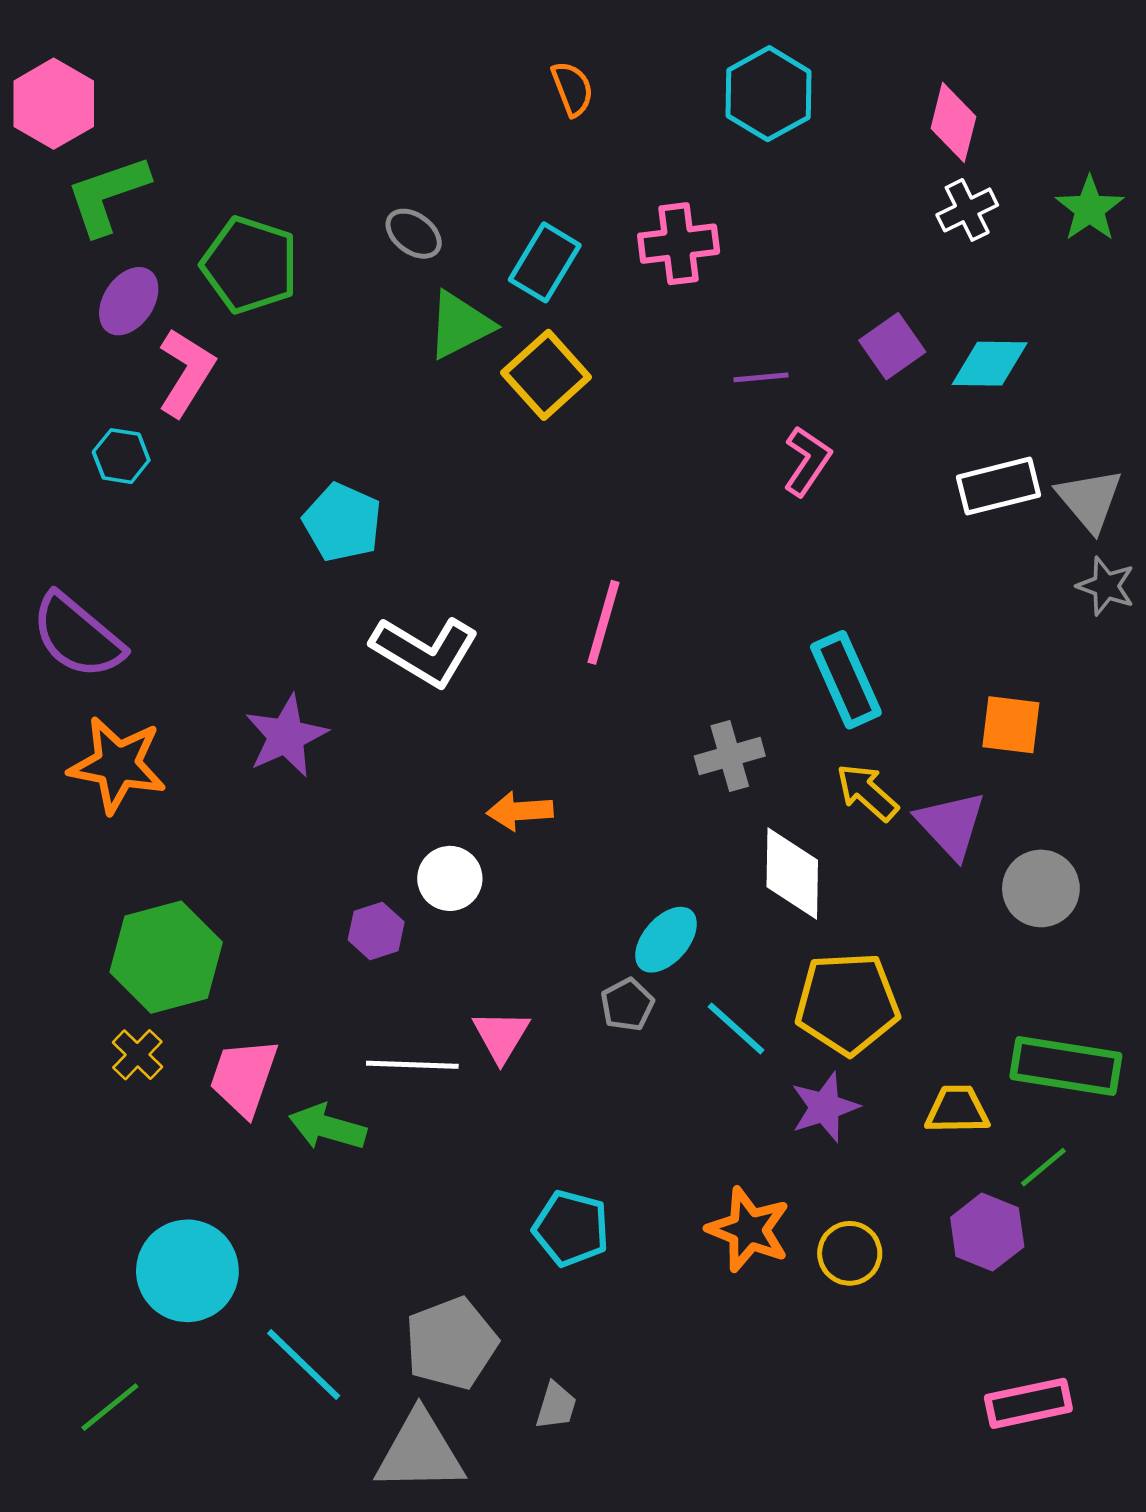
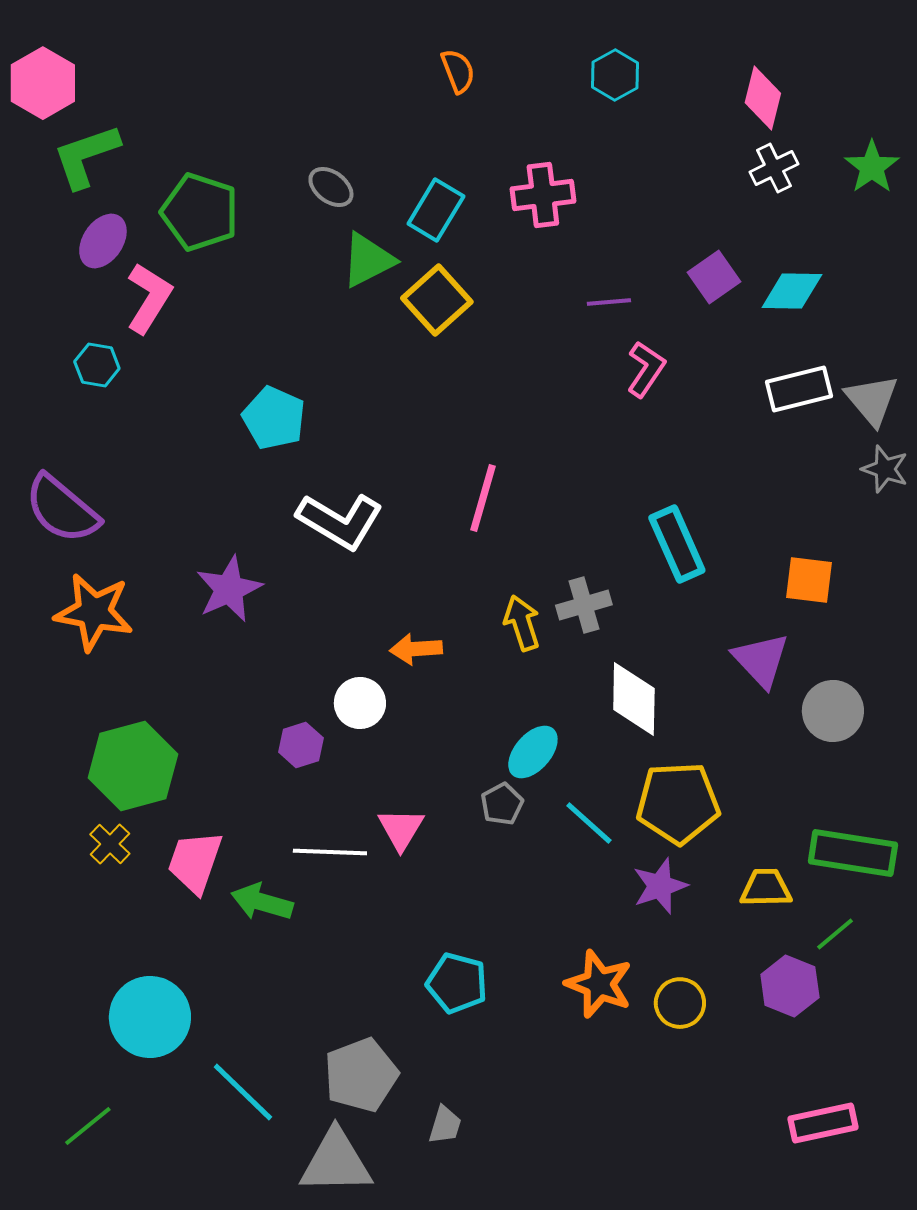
cyan hexagon: (768, 94) -> (615, 75), size x0.7
yellow arrow: (867, 792) -> (522, 623), moved, turned 30

